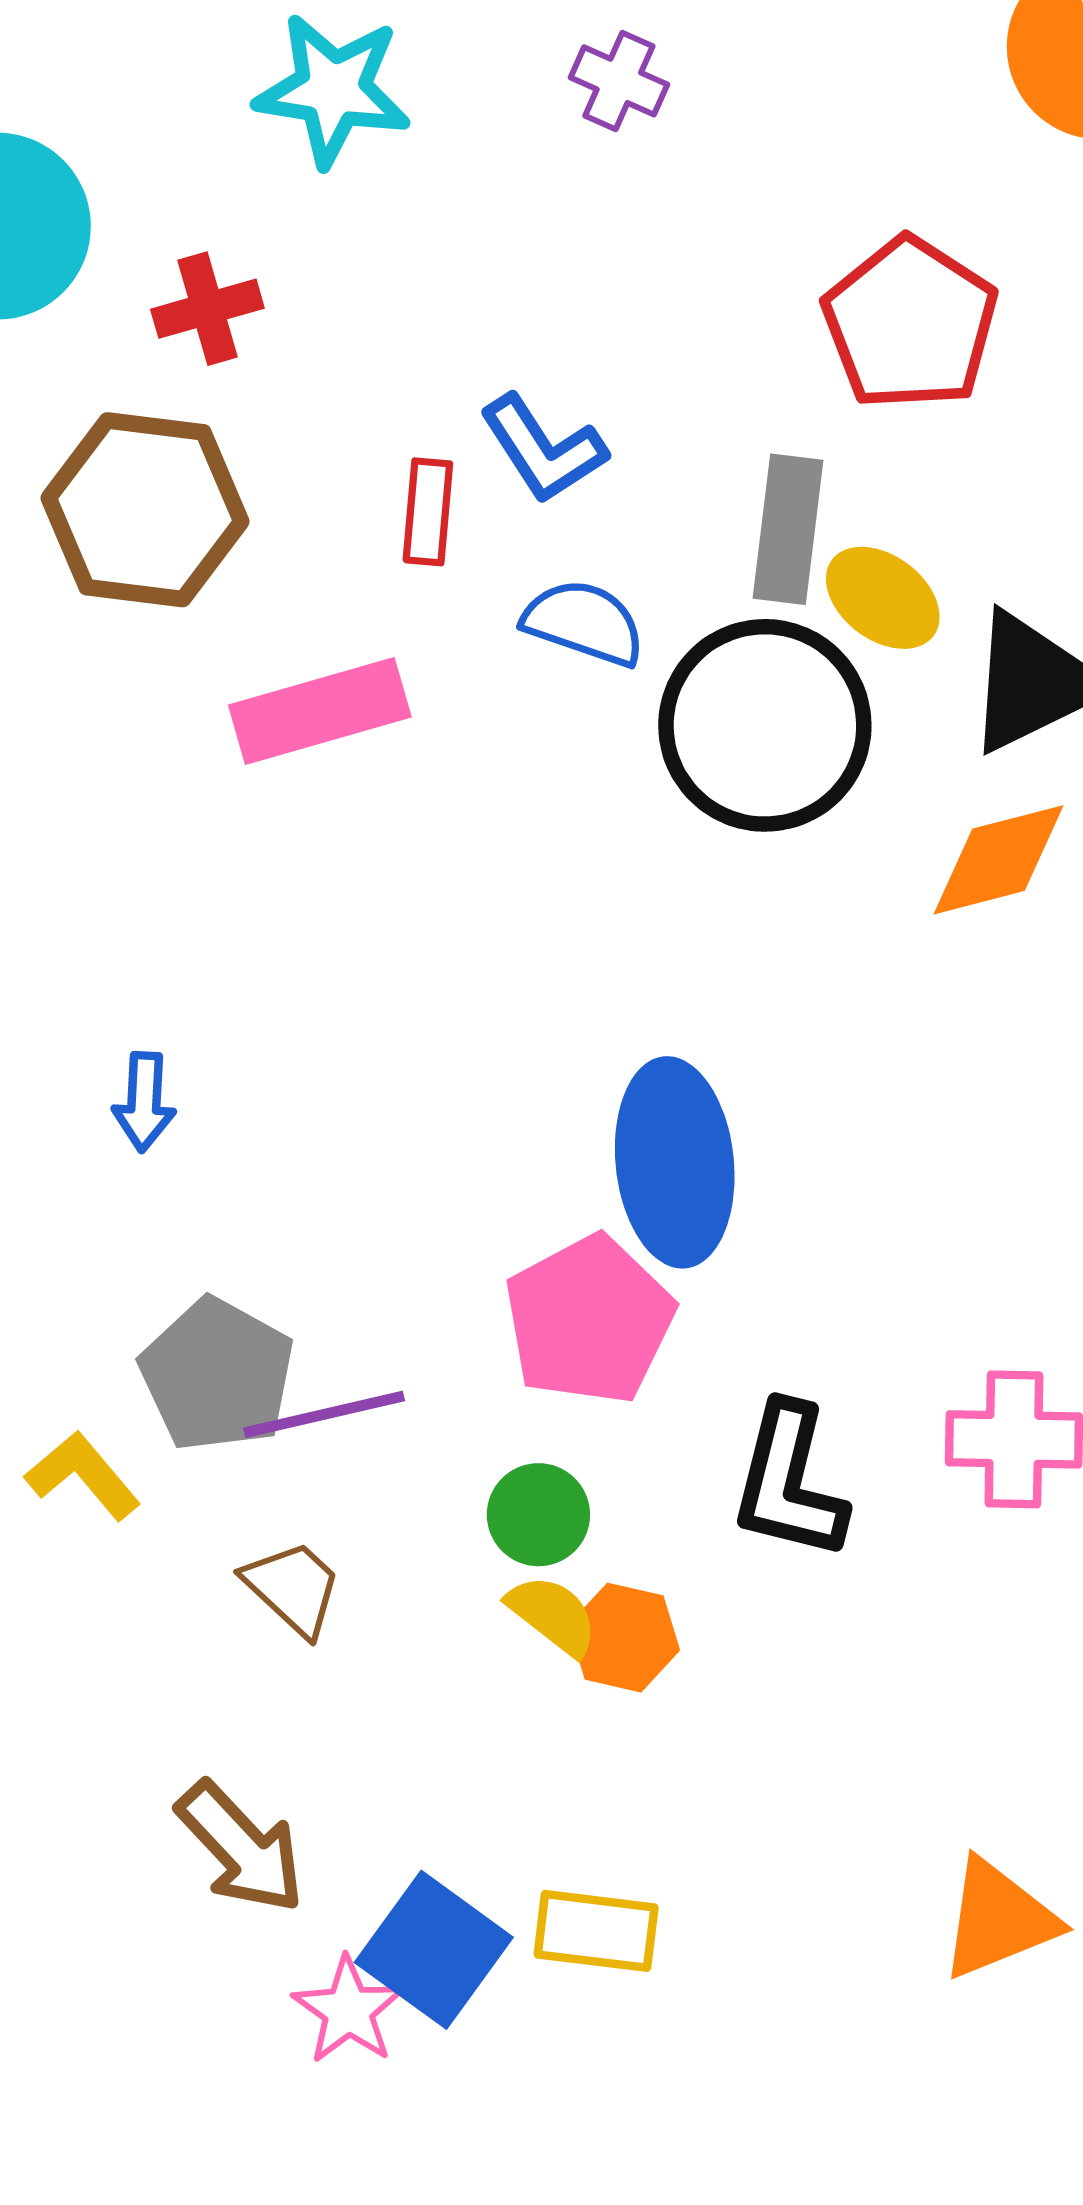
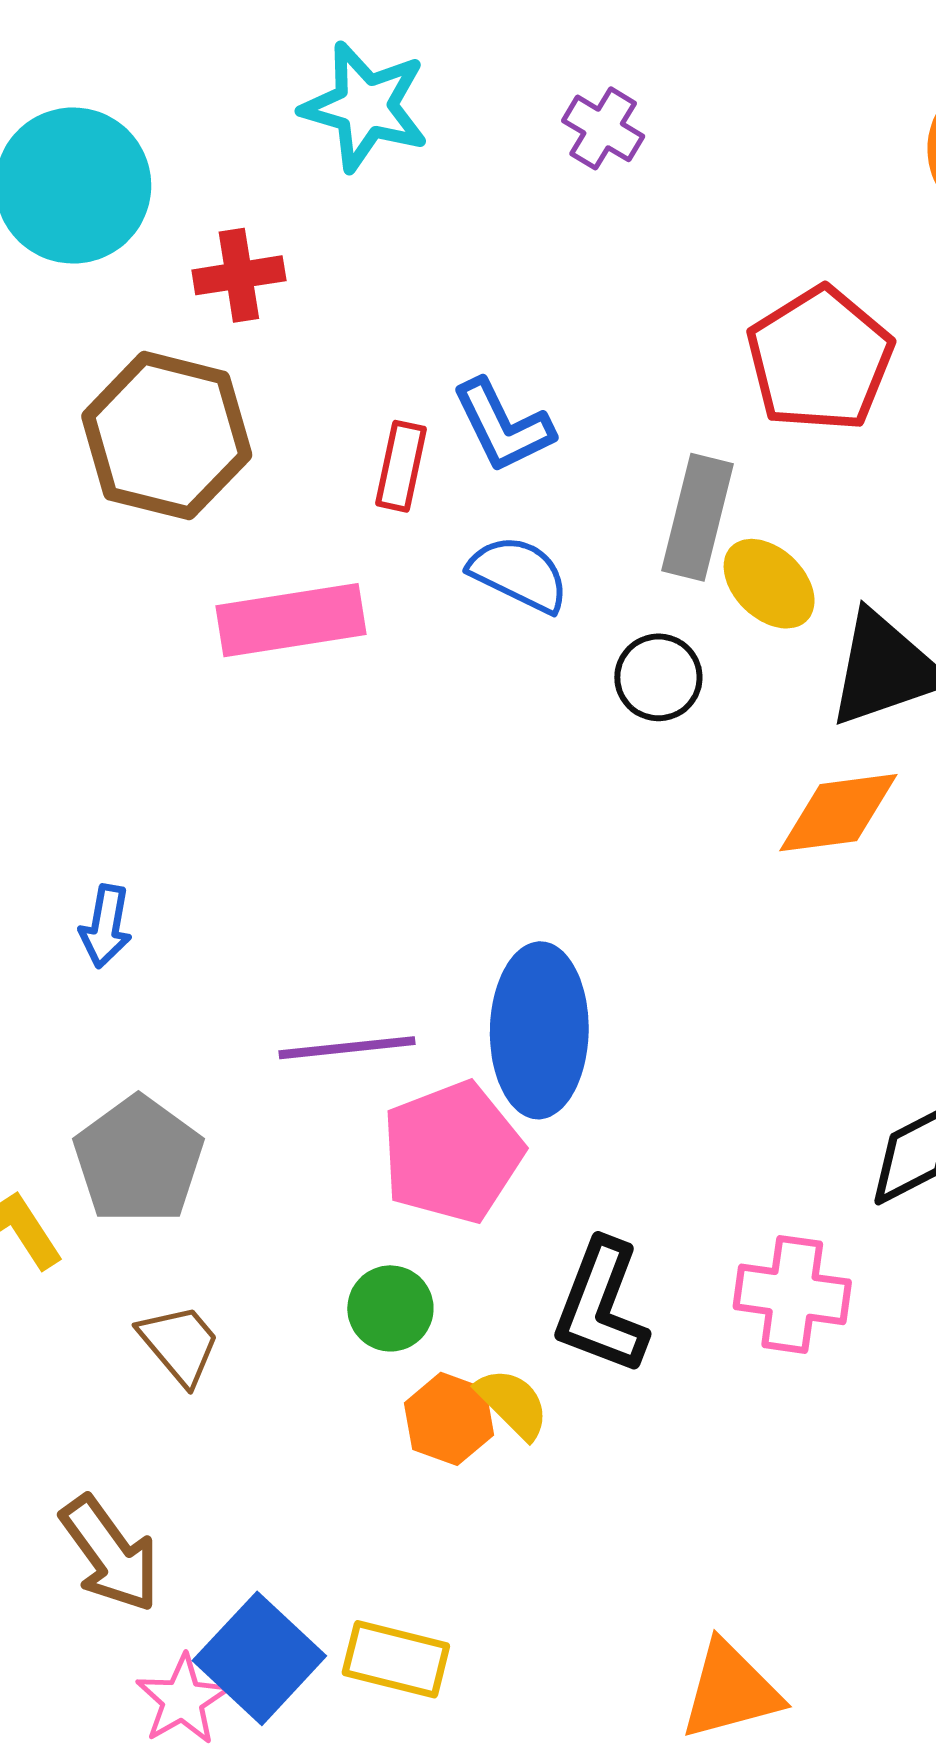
black circle: (765, 725) -> (658, 677), size x0.5
purple line: (324, 1414) -> (347, 1048), moved
yellow semicircle: (553, 1615) -> (513, 1403), moved

